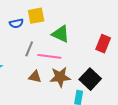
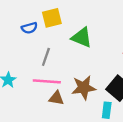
pink line: (49, 56) -> (47, 81), moved
brown triangle: (35, 77) -> (56, 98), moved

